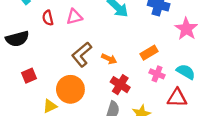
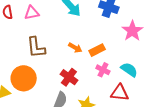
brown L-shape: (82, 54) -> (36, 47), turned -60
orange arrow: (109, 59) -> (75, 48), moved

